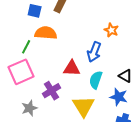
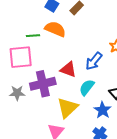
green line: (26, 47) -> (33, 36), turned 40
purple cross: (52, 91) -> (43, 84), size x1.4

